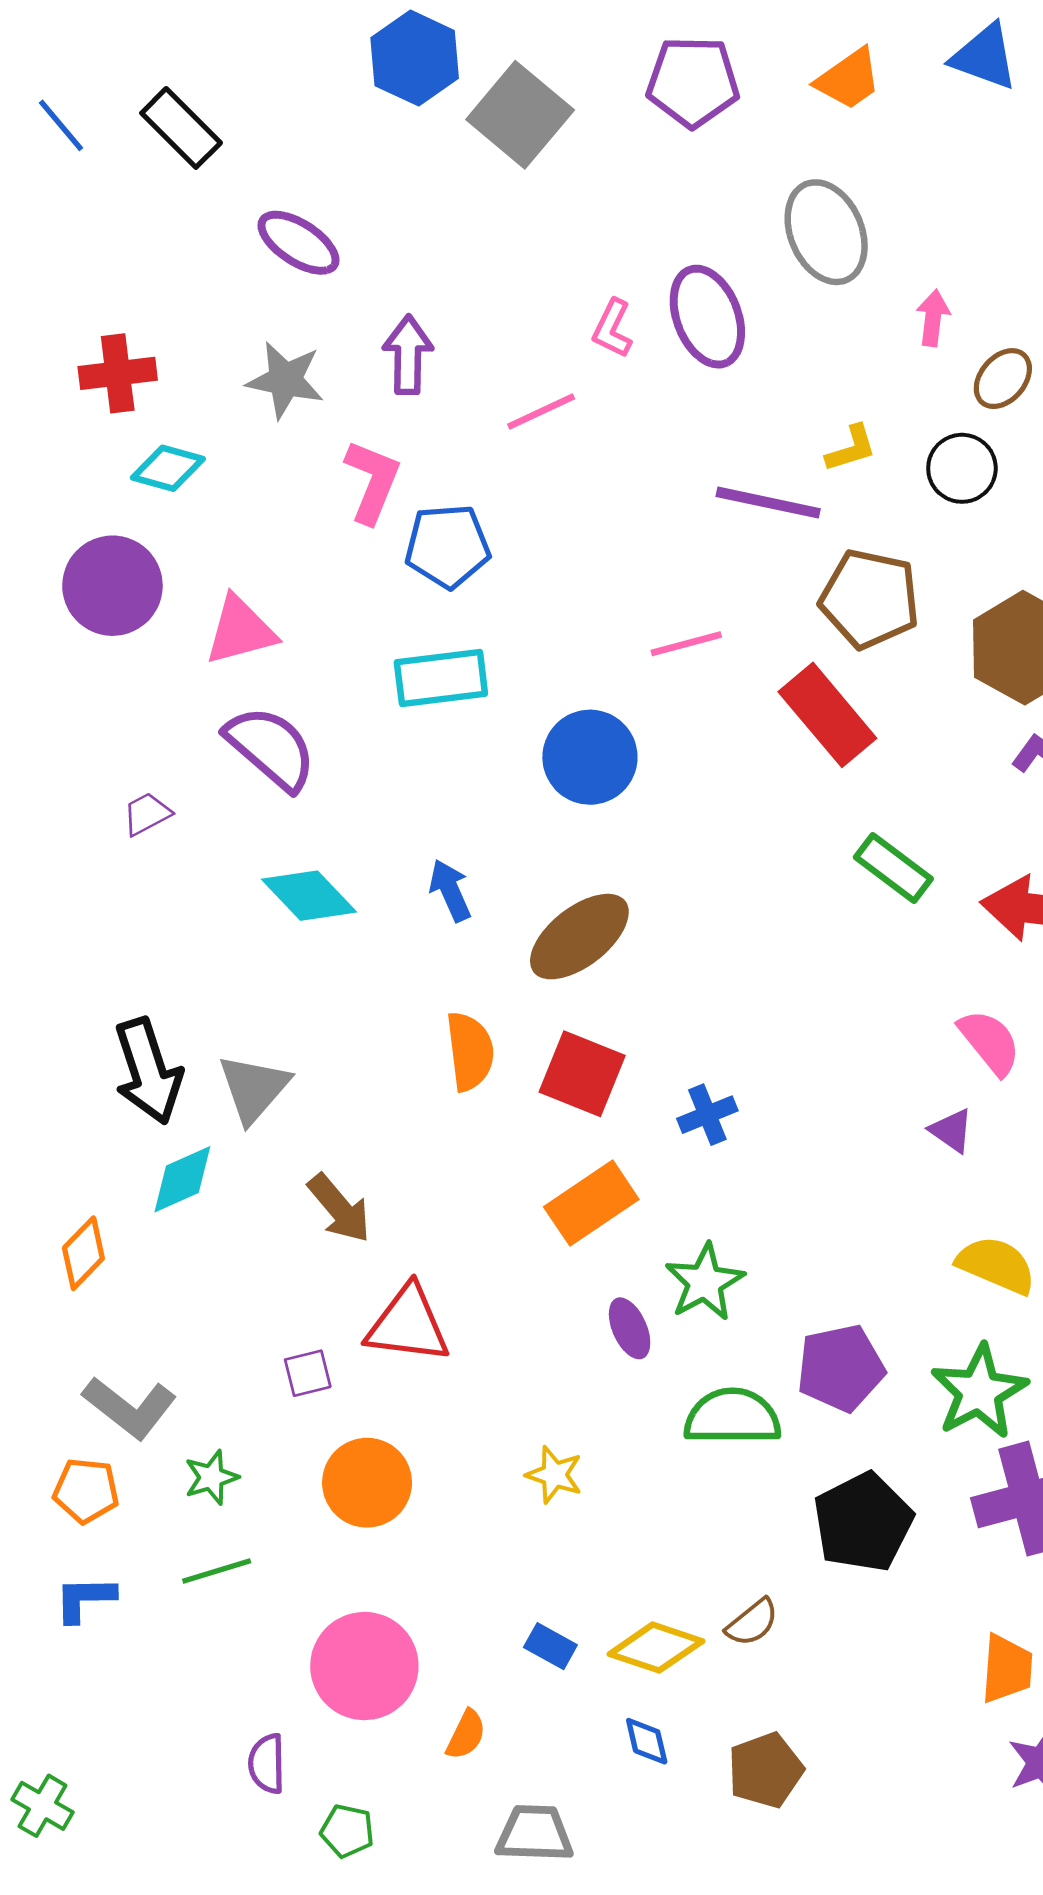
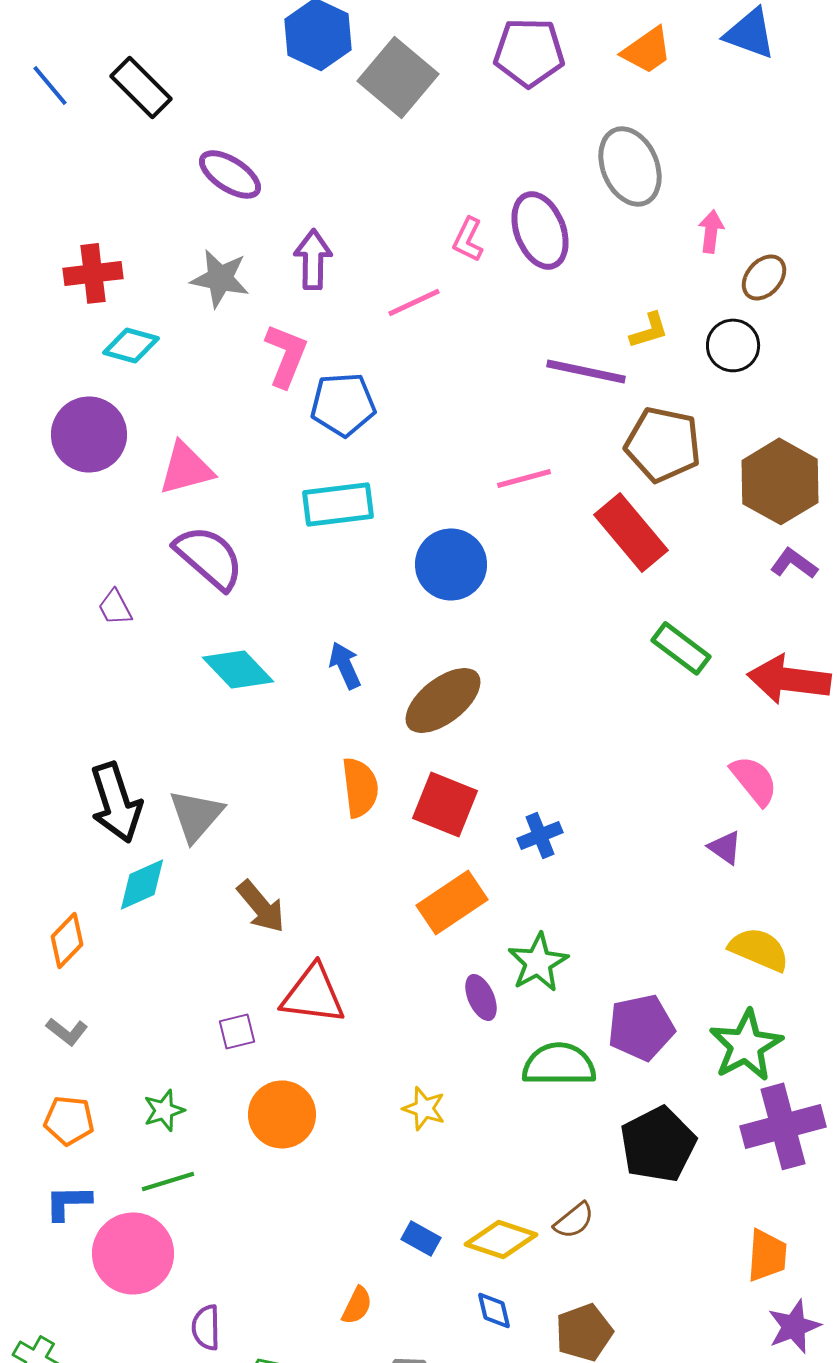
purple trapezoid: (147, 814) -> (115, 607), turned -90
gray L-shape: (130, 1407) -> (67, 1031), moved, size x0.6
pink circle: (364, 1666) -> (133, 1253), moved

